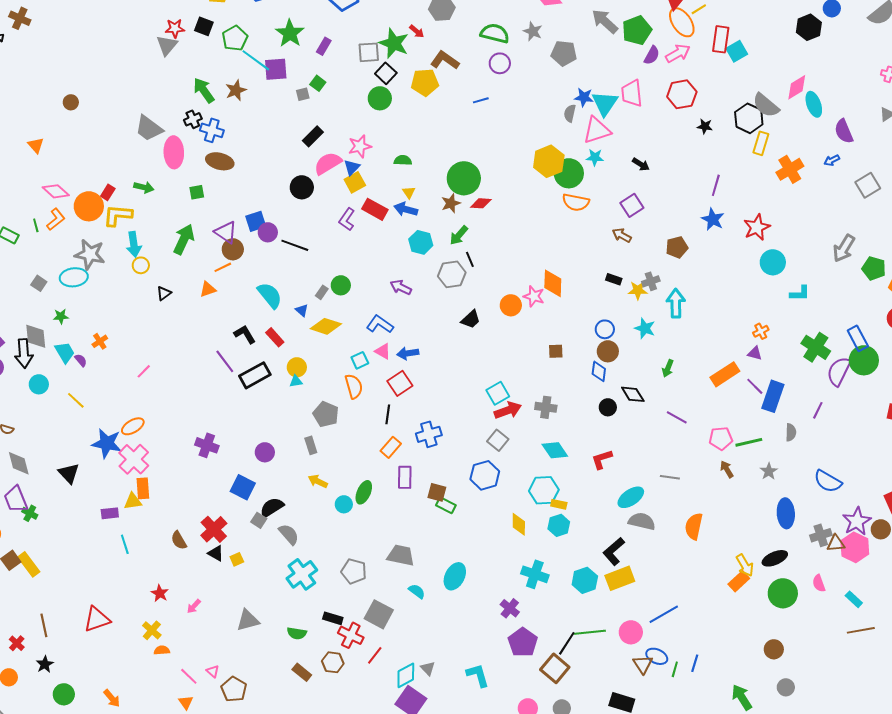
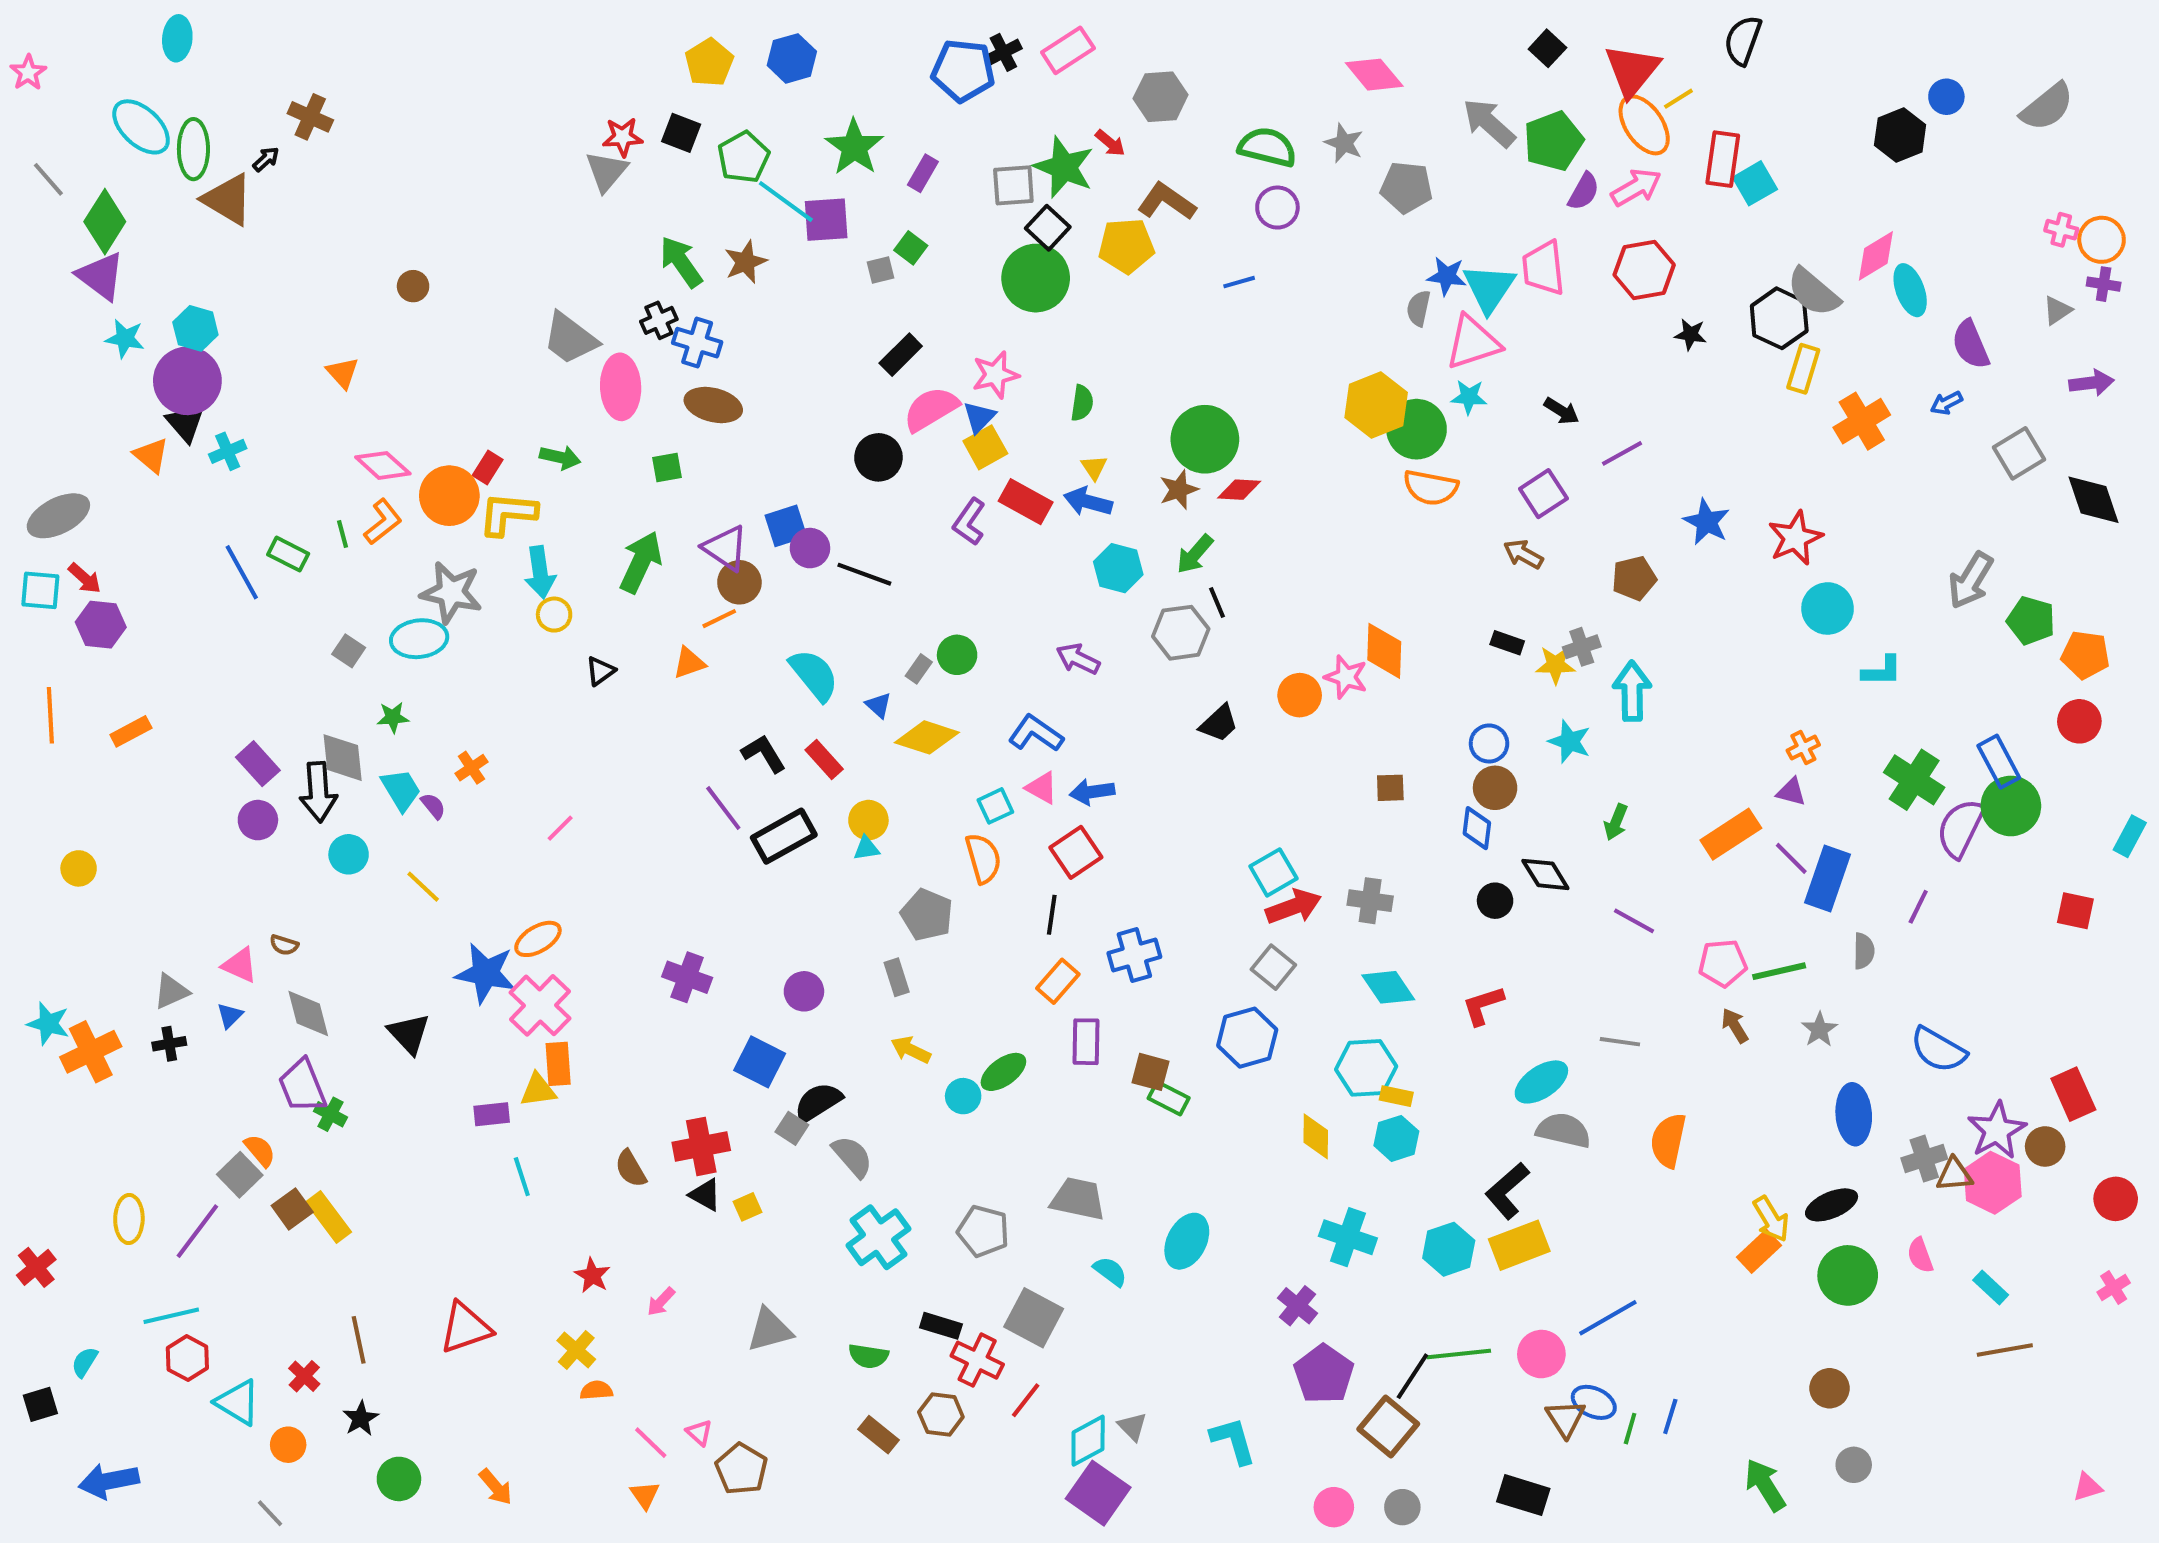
green circle: (380, 98) -> (1036, 278), size x1.4
green semicircle: (403, 160) -> (1082, 403), turned 96
purple line: (716, 185) -> (1622, 453), moved, turned 45
green ellipse: (364, 492) -> (1003, 1072), turned 30
red cross: (214, 529) -> (701, 1146), turned 32

